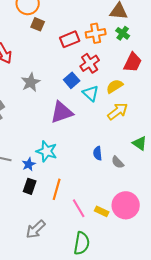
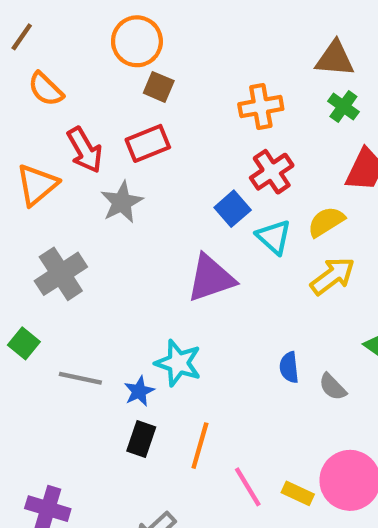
orange cross: (96, 33) -> (261, 107), moved
red rectangle: (70, 39) -> (148, 143), moved
gray star: (31, 82) -> (122, 202), moved

